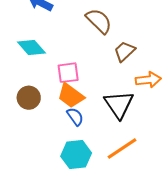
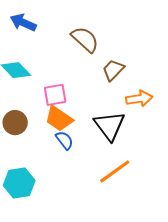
cyan hexagon: (76, 155) -> (19, 183), moved

